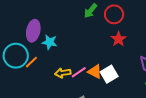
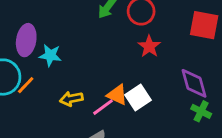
pink line: (79, 72) -> (103, 107), moved

